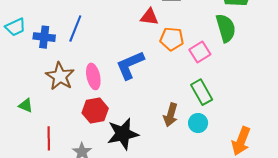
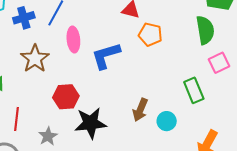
blue cross: (44, 37) -> (24, 18), turned -30
pink square: (200, 52) -> (219, 63), moved
pink ellipse: (93, 76) -> (73, 40), moved
green rectangle: (202, 92) -> (194, 90), moved

